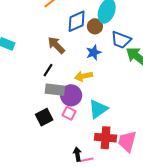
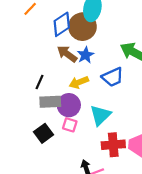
brown circle: (95, 26) -> (82, 27), size x1.6
blue trapezoid: (121, 40) -> (113, 77), moved, turned -35
brown arrow: (56, 45) -> (67, 54), moved

